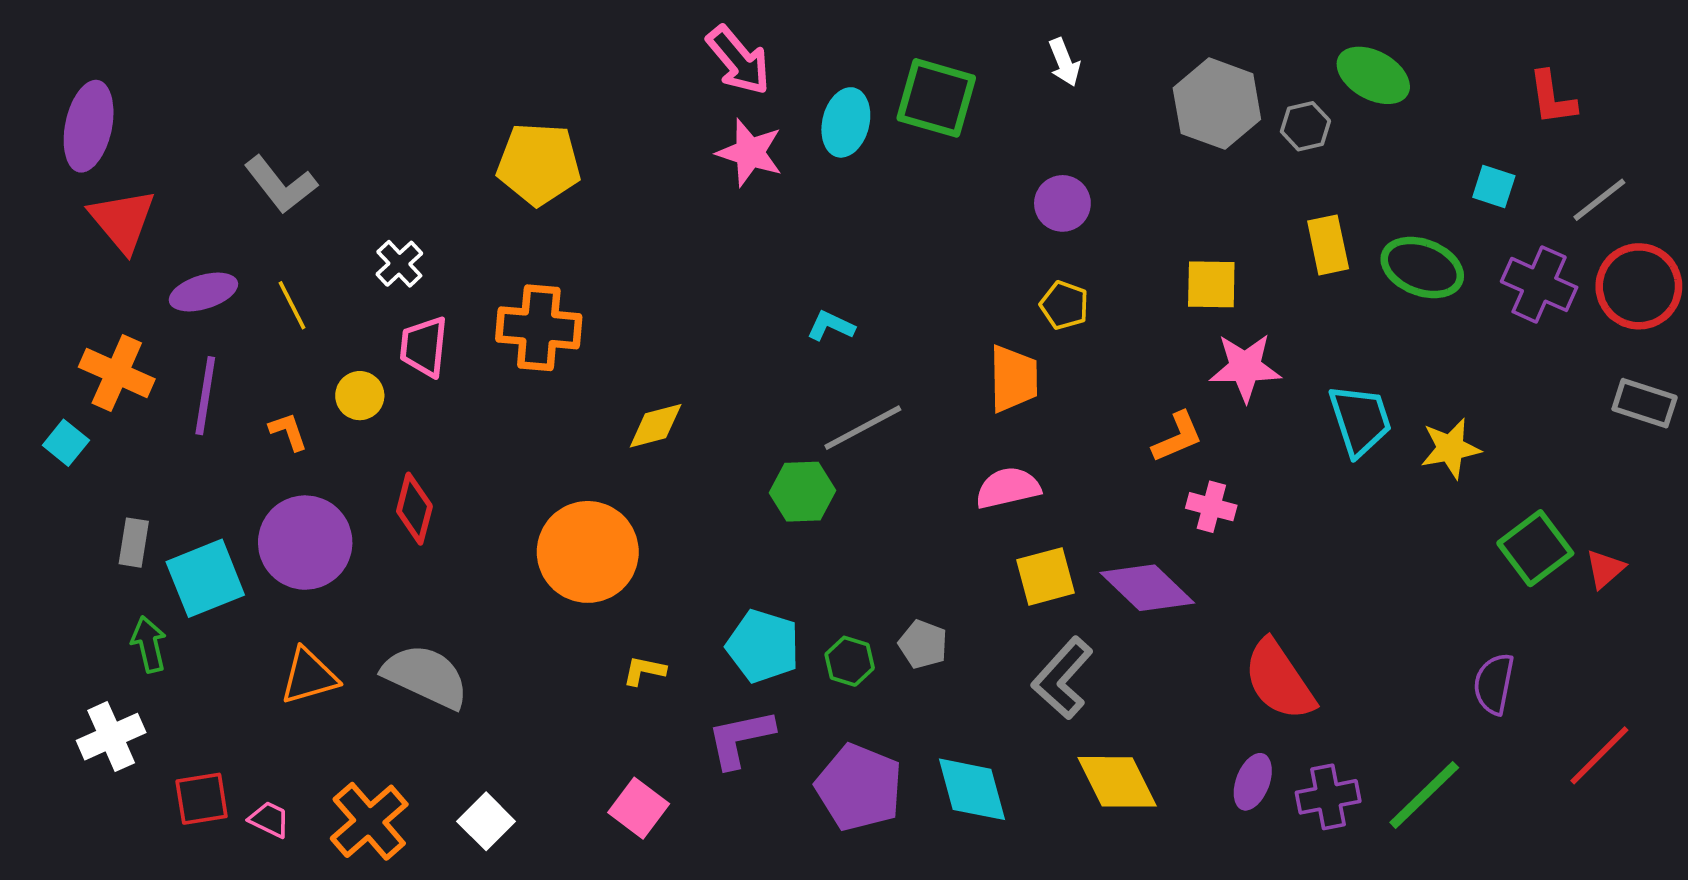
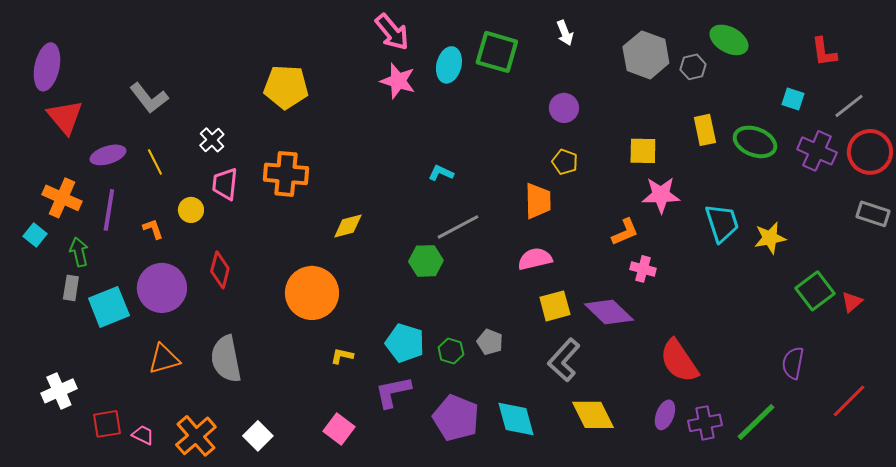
green arrow: (149, 644) -> (79, 252), moved
gray semicircle: (426, 676) -> (226, 359), turned -126

